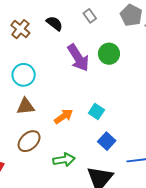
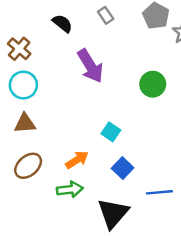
brown cross: (20, 29) -> (19, 49), moved
green circle: (109, 54) -> (153, 84), moved
orange arrow: (64, 116) -> (77, 160), moved

